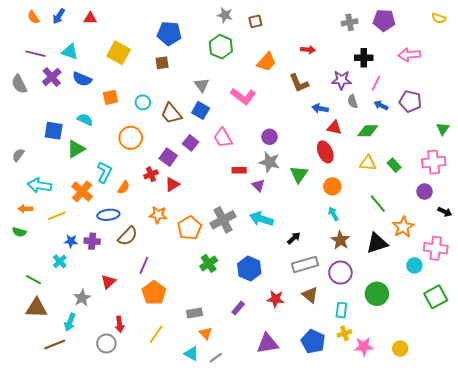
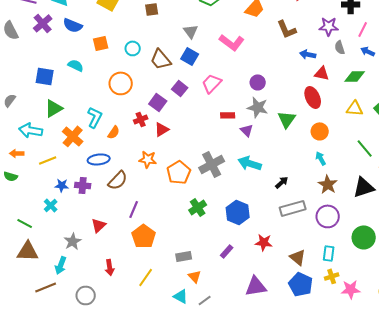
pink trapezoid: (223, 138) -> (212, 83), turned 75
green triangle: (76, 149) -> (54, 108), moved
brown triangle: (310, 295) -> (298, 257), moved
gray circle: (106, 343) -> (86, 295), moved

